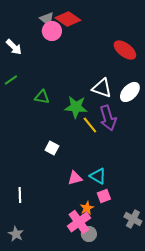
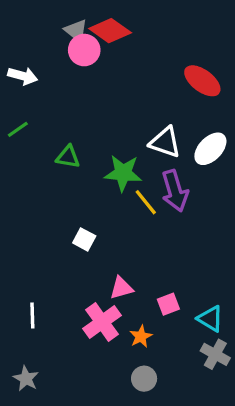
white arrow: (14, 47) -> (23, 76), turned -30
cyan triangle: (98, 176) -> (210, 319), moved
pink square: (104, 196) -> (168, 304), moved
pink cross: (79, 222) -> (102, 322), moved

